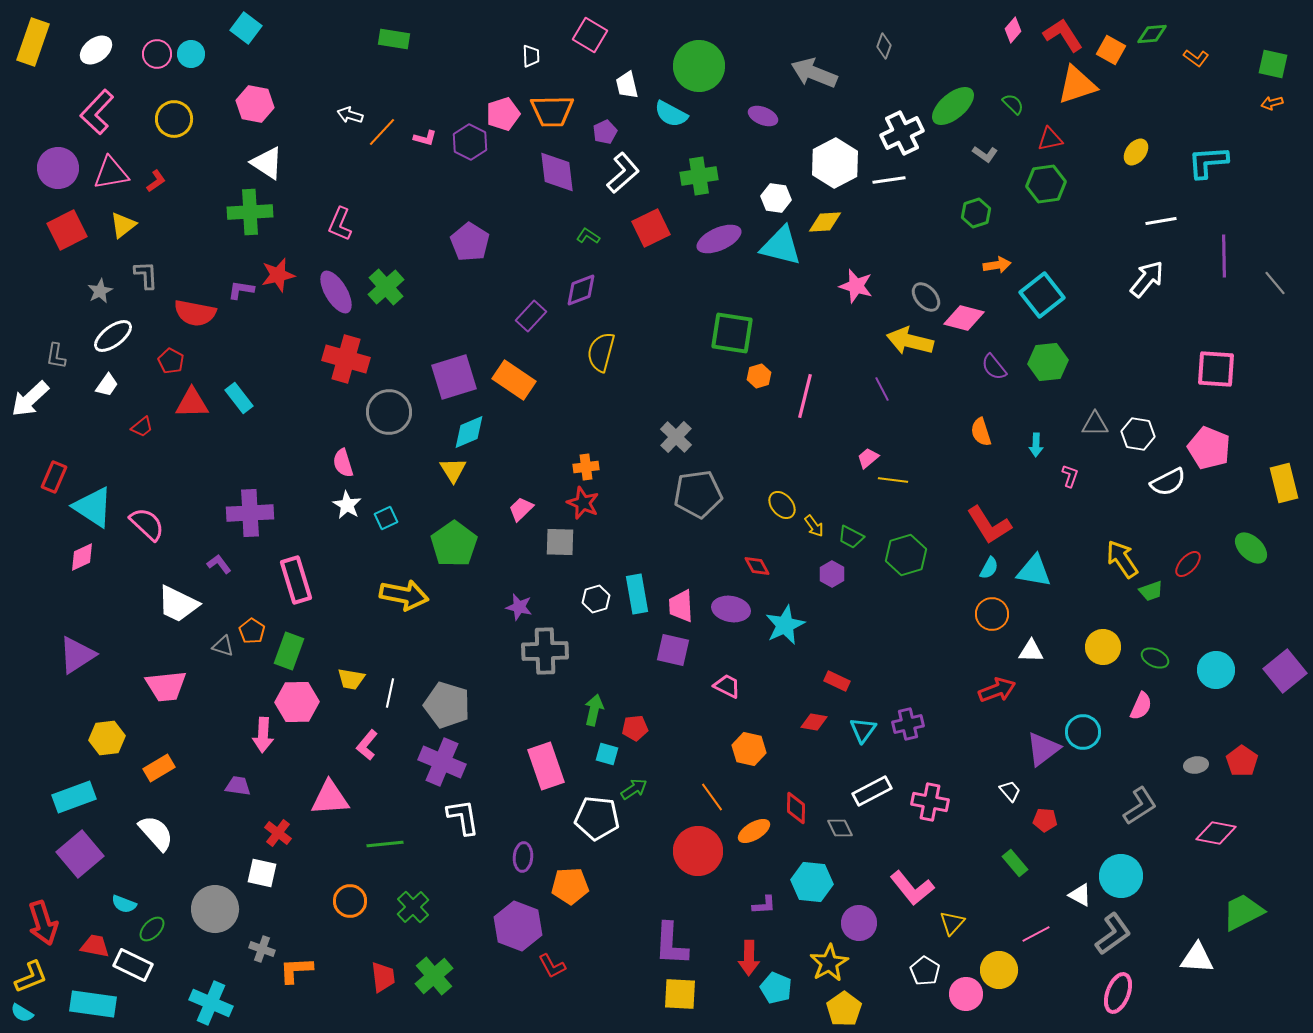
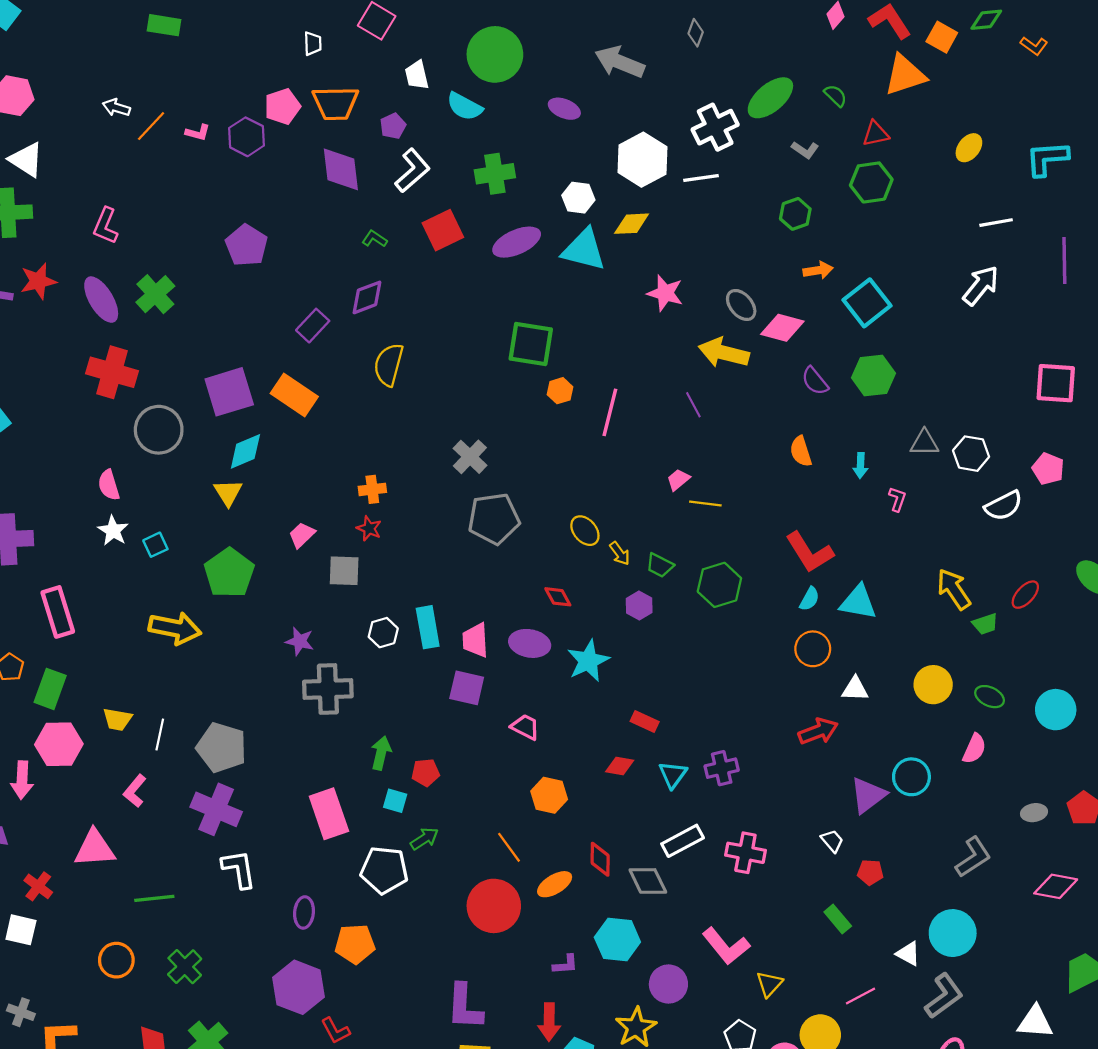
pink pentagon: (1209, 448) -> (1048, 469), size x0.7
red star: (583, 503) -> (369, 528), size x0.7
gray diamond: (840, 828) -> (648, 881), size x1.4

